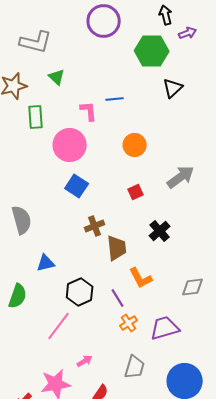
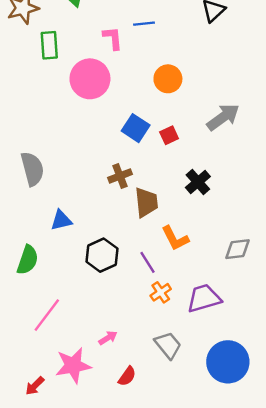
blue square: (77, 186) -> (136, 128), moved
pink line: (59, 326) -> (47, 315), moved
gray trapezoid: (135, 367) -> (168, 345), turned -55

